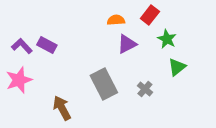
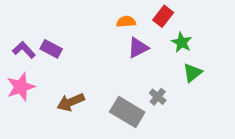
gray rectangle: (104, 84) -> (127, 112), moved, turned -32
brown arrow: (62, 108) -> (71, 102), moved, turned -85

